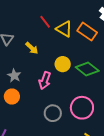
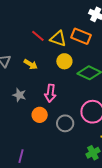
yellow circle: (63, 64) -> (64, 61), moved
orange circle: (12, 97) -> (40, 115), moved

